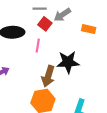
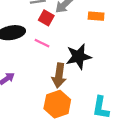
pink line: (38, 46) -> (42, 43), turned -64

